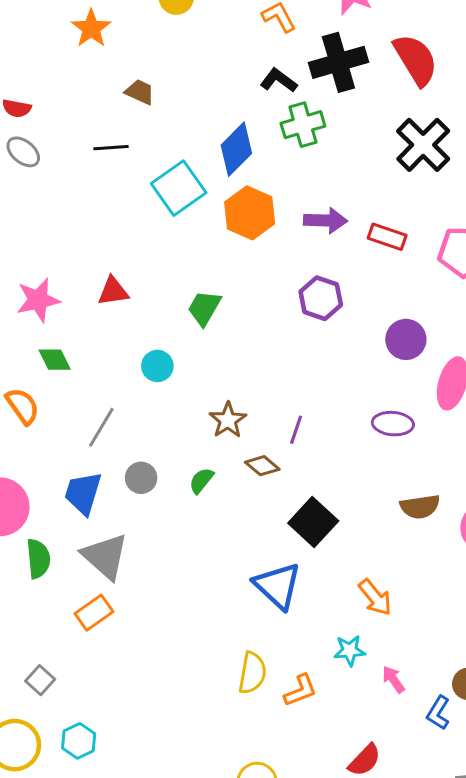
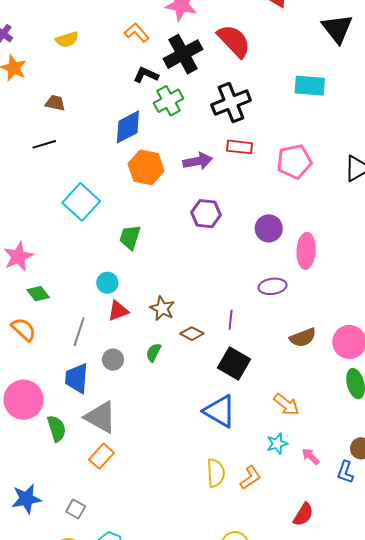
black cross: (423, 145) -> (231, 103), moved, turned 36
blue diamond: (236, 149) -> (128, 127), turned 30
cyan square: (179, 188) -> (81, 202), moved
red rectangle: (387, 237) -> (239, 147), moved
red triangle: (113, 291) -> (118, 311), moved
purple line: (296, 430) -> (231, 320), moved

